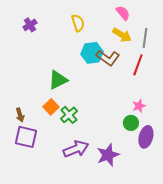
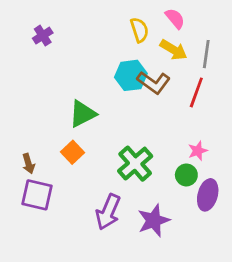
yellow semicircle: (78, 23) -> (139, 30), moved
green cross: (69, 115) -> (135, 164), moved, size x1.4
purple arrow: (76, 149) -> (108, 212), turned 135

